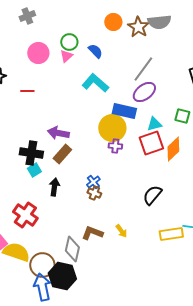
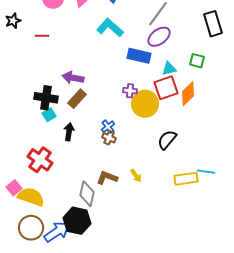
yellow circle: (112, 128) -> (145, 104), moved
brown circle: (42, 265) -> (31, 228), moved
blue arrow: (42, 287) -> (57, 232), turned 68

